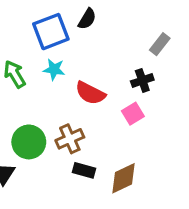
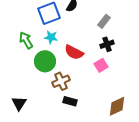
gray rectangle: (160, 44) -> (104, 21), moved
green circle: (29, 142) -> (45, 61), moved
brown diamond: (123, 178) -> (117, 106), moved

